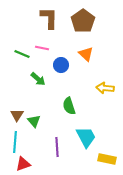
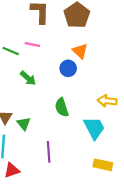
blue circle: (61, 65) -> (68, 68), moved
yellow arrow: (105, 88) -> (107, 101), moved
cyan trapezoid: (86, 137) -> (94, 128), moved

